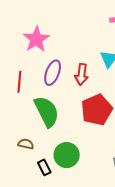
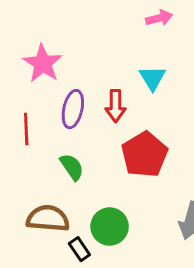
green semicircle: (47, 112) -> (72, 167), size x0.6
brown semicircle: (26, 144) -> (48, 219), size x1.8

